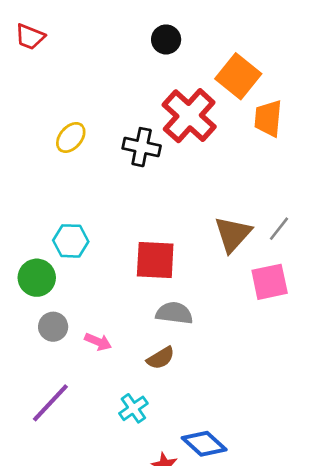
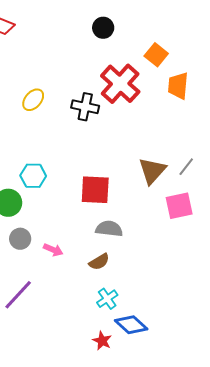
orange square: (238, 76) -> (156, 55), size x0.7
cyan cross: (133, 408) -> (107, 299), moved

